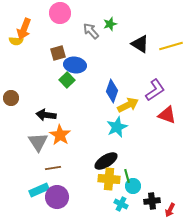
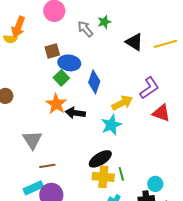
blue diamond: (112, 91) -> (94, 82), moved
black arrow: (46, 115) -> (75, 113), moved
orange star: (60, 135) -> (56, 104), moved
cyan circle: (133, 186) -> (155, 184), moved

